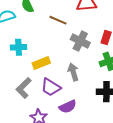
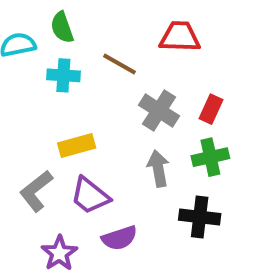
cyan cross: (19, 47) -> (63, 75), moved
gray arrow: (73, 72) -> (158, 168), moved

